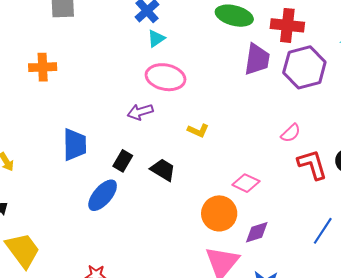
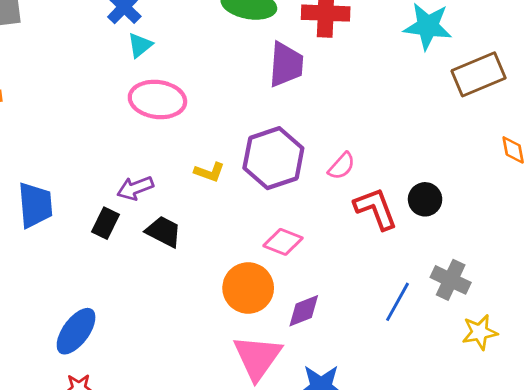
purple hexagon: (304, 67) -> (273, 158), moved
purple arrow: (140, 112) -> (135, 188), moved
blue ellipse: (103, 195) -> (76, 331), moved

